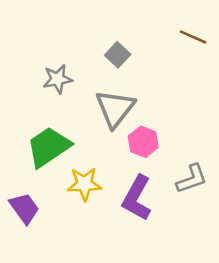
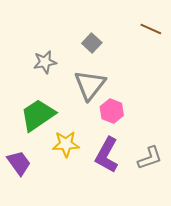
gray L-shape: (192, 179) -> (150, 158), moved

